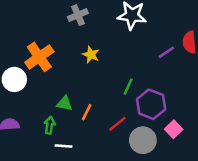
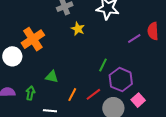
yellow star: (91, 55) -> (78, 29), moved
orange line: (87, 112) -> (72, 95), moved
green arrow: (50, 125) -> (30, 93), moved

